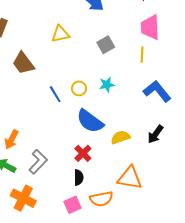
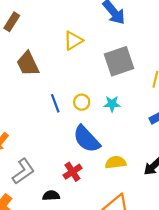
yellow triangle: (60, 34) -> (73, 41), turned -30
gray square: (106, 45) -> (119, 61), size x1.6
black semicircle: (79, 178) -> (51, 196), moved, turned -105

